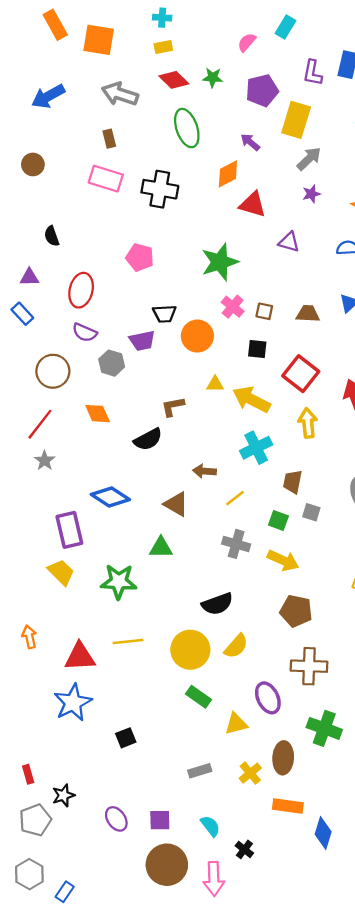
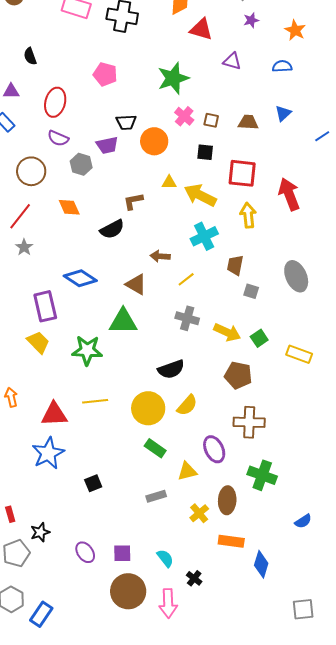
red square: (301, 374) -> (242, 173), turned -32
green square: (278, 520) -> (259, 338), moved, turned 36
green triangle: (161, 548) -> (123, 321), size x1.4
gray rectangle: (200, 771) -> (156, 496), moved
blue rectangle: (65, 892) -> (41, 614), size x1.4

